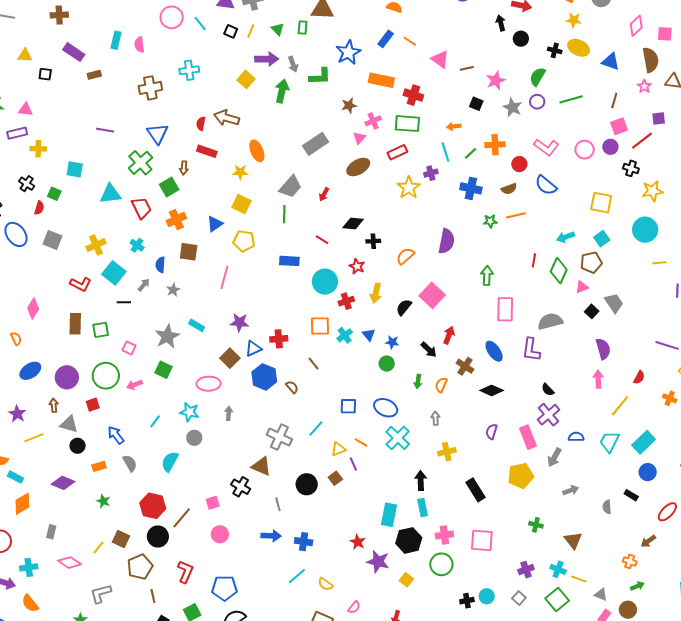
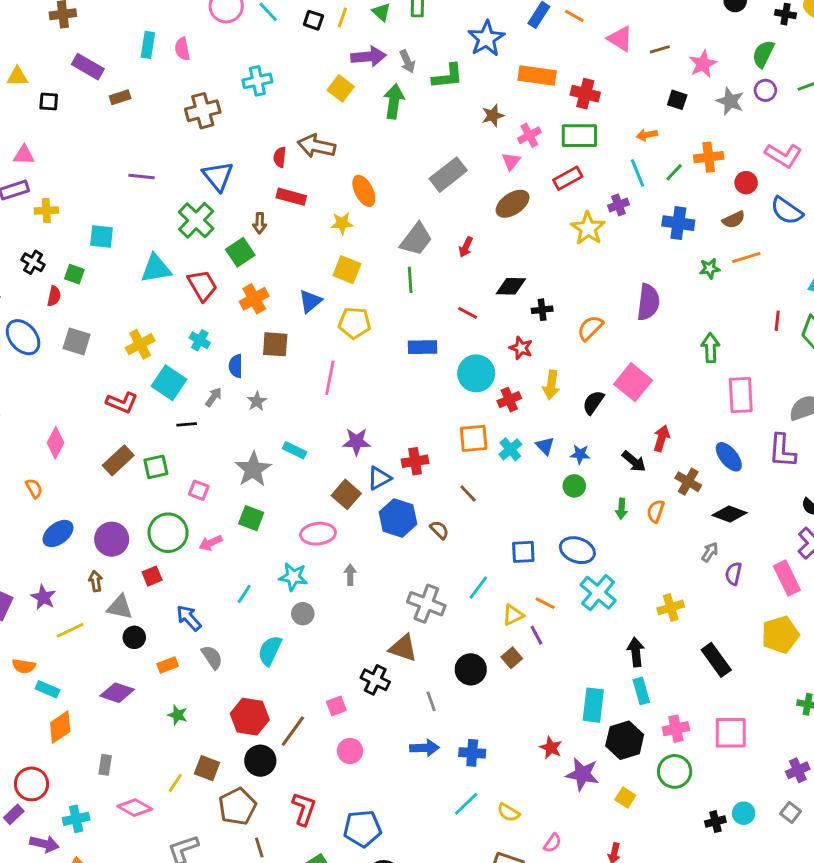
brown rectangle: (75, 324) -> (118, 460), turned 50
gray arrow: (435, 418) -> (710, 552), moved, turned 40

